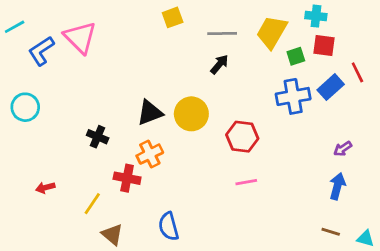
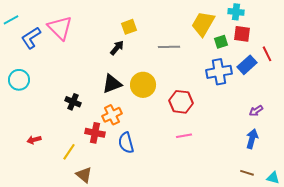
yellow square: (173, 17) -> (129, 27), moved
gray line: (222, 33) -> (169, 47), moved
black arrow: (219, 64) -> (117, 48), moved
blue semicircle: (169, 226) -> (126, 143), moved

